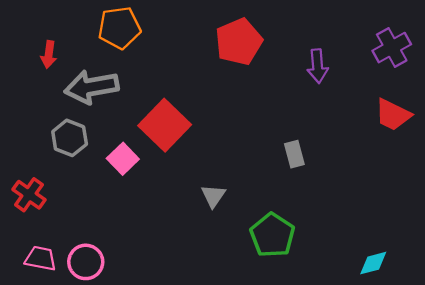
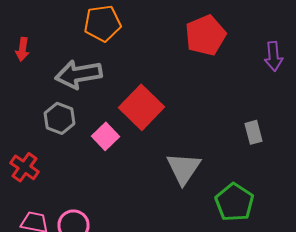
red arrow: (49, 54) -> (22, 49), moved
gray triangle: (213, 196) -> (184, 168), size x1.6

